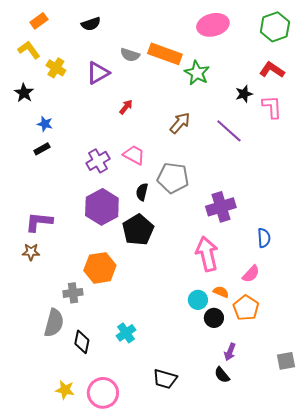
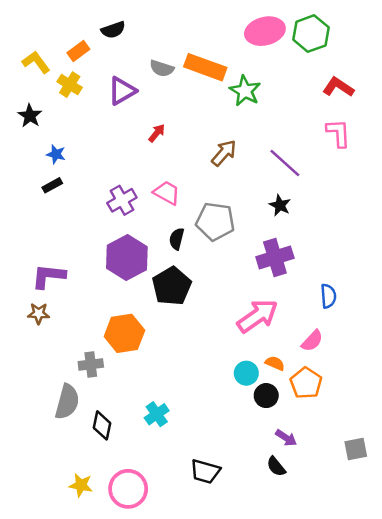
orange rectangle: (39, 21) -> (78, 51), moved
green hexagon: (275, 27) -> (311, 34), moved
black star: (244, 94) -> (280, 205), moved, turned -30
pink arrow: (207, 254) -> (257, 316), turned 68
purple arrow: (230, 352) -> (286, 438), turned -78

